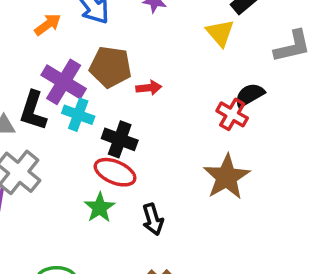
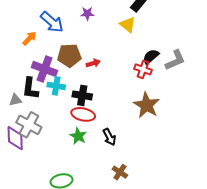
gray L-shape: (292, 46) -> (175, 60), moved

